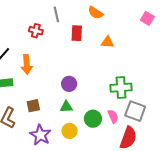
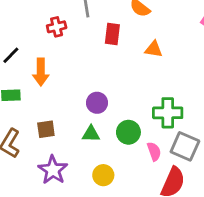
red cross: (36, 31) -> (57, 27), turned -32
green circle: (93, 119) -> (128, 132), moved
yellow circle: (70, 131) -> (103, 175), moved

